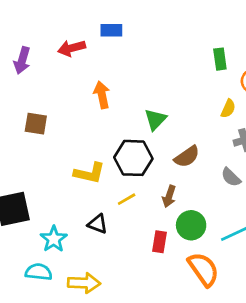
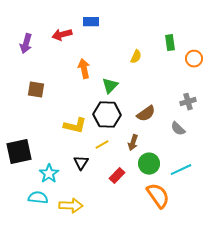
yellow semicircle: (228, 109) -> (136, 57), moved
green triangle: (155, 120) -> (110, 86), moved
black triangle: (98, 224) -> (81, 163), turned 42
red rectangle: (159, 242) -> (117, 176), moved, turned 35

